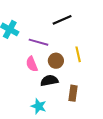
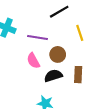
yellow line: (78, 54) -> (80, 33), moved
brown rectangle: (73, 93) -> (78, 75), moved

